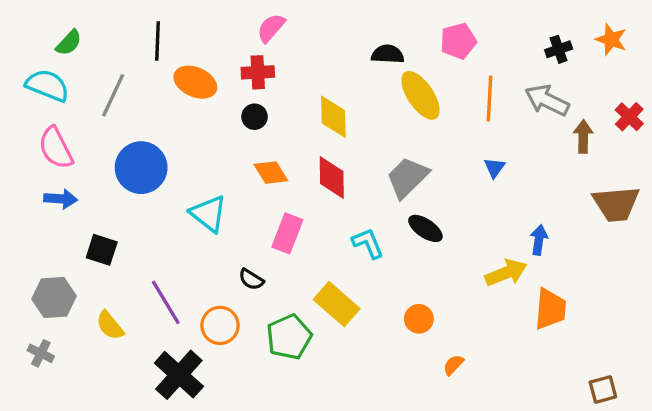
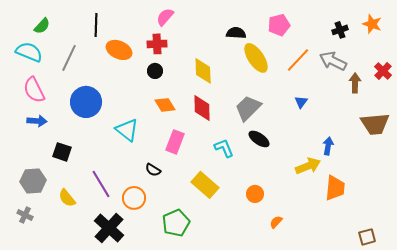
orange line: (490, 99) -> (298, 60), turned 40
green pentagon: (289, 337) -> (176, 223), moved

